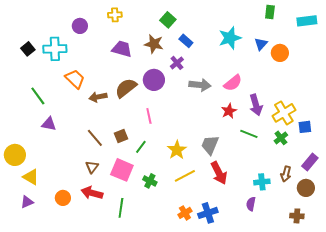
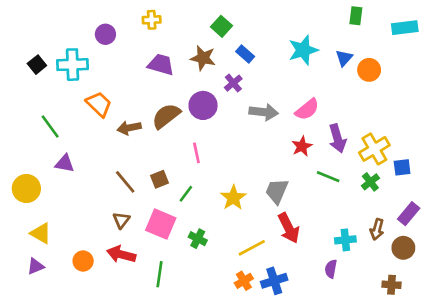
yellow circle: (15, 155) -> (26, 188), moved
yellow line: (185, 176) -> (252, 248), moved

